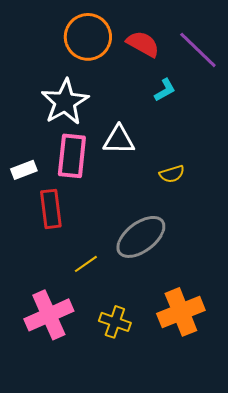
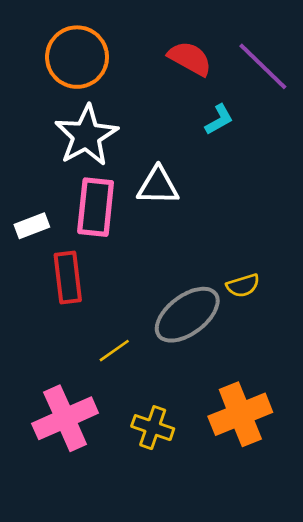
orange circle: (88, 37) -> (77, 57), moved
yellow semicircle: (172, 174) -> (243, 285), moved

